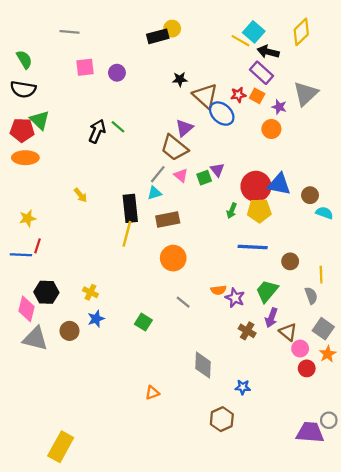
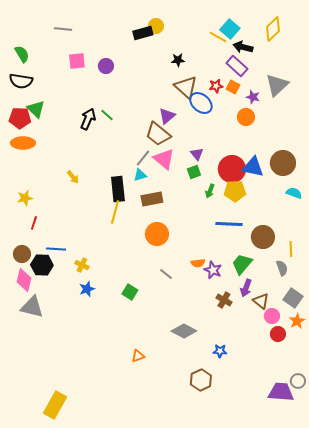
black star: (180, 79) -> (178, 60), moved
pink triangle: (181, 175) -> (164, 159), size x1.6
green square: (204, 178) -> (194, 172), moved
brown circle: (310, 195) -> (283, 163), moved, size x1.6
blue line: (21, 255) -> (56, 249), moved
brown circle: (290, 261) -> (263, 237), size x1.5
brown circle: (70, 331) -> (22, 254), moved
gray diamond: (203, 365) -> (184, 331), turned -65

